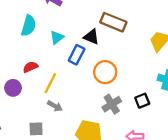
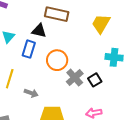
gray cross: (112, 104) -> (75, 78), moved
gray arrow: (55, 106) -> (31, 93), moved

